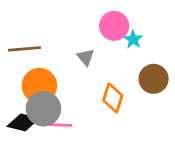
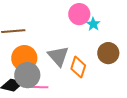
gray triangle: (86, 57) -> (58, 56), moved, size x1.6

